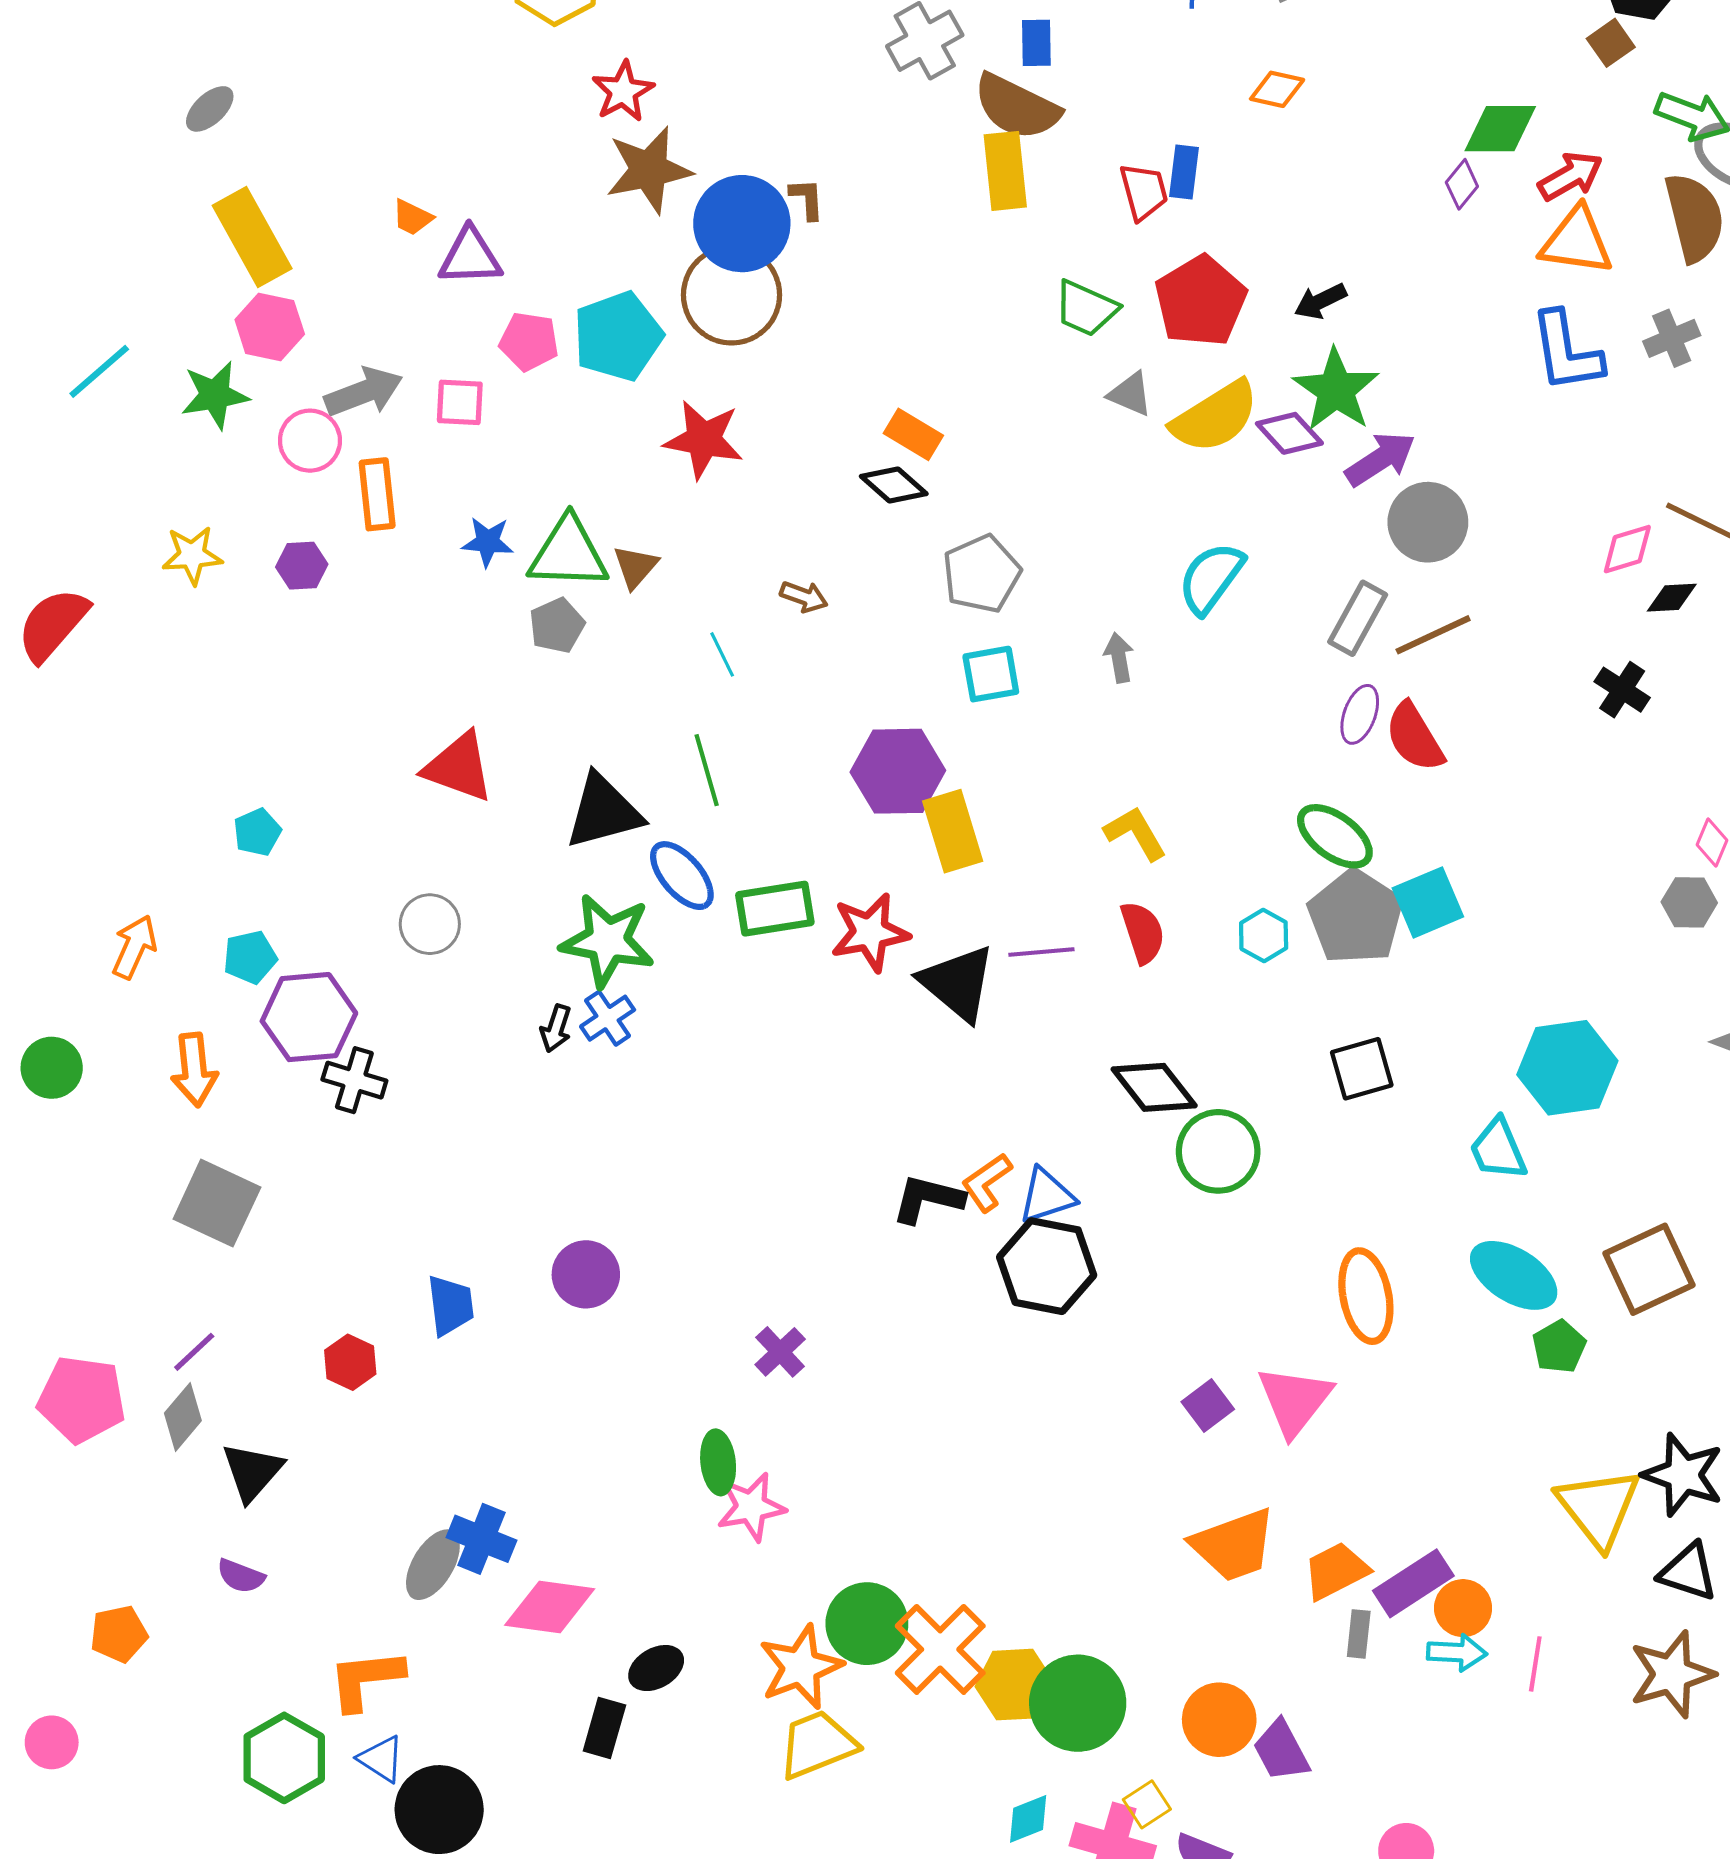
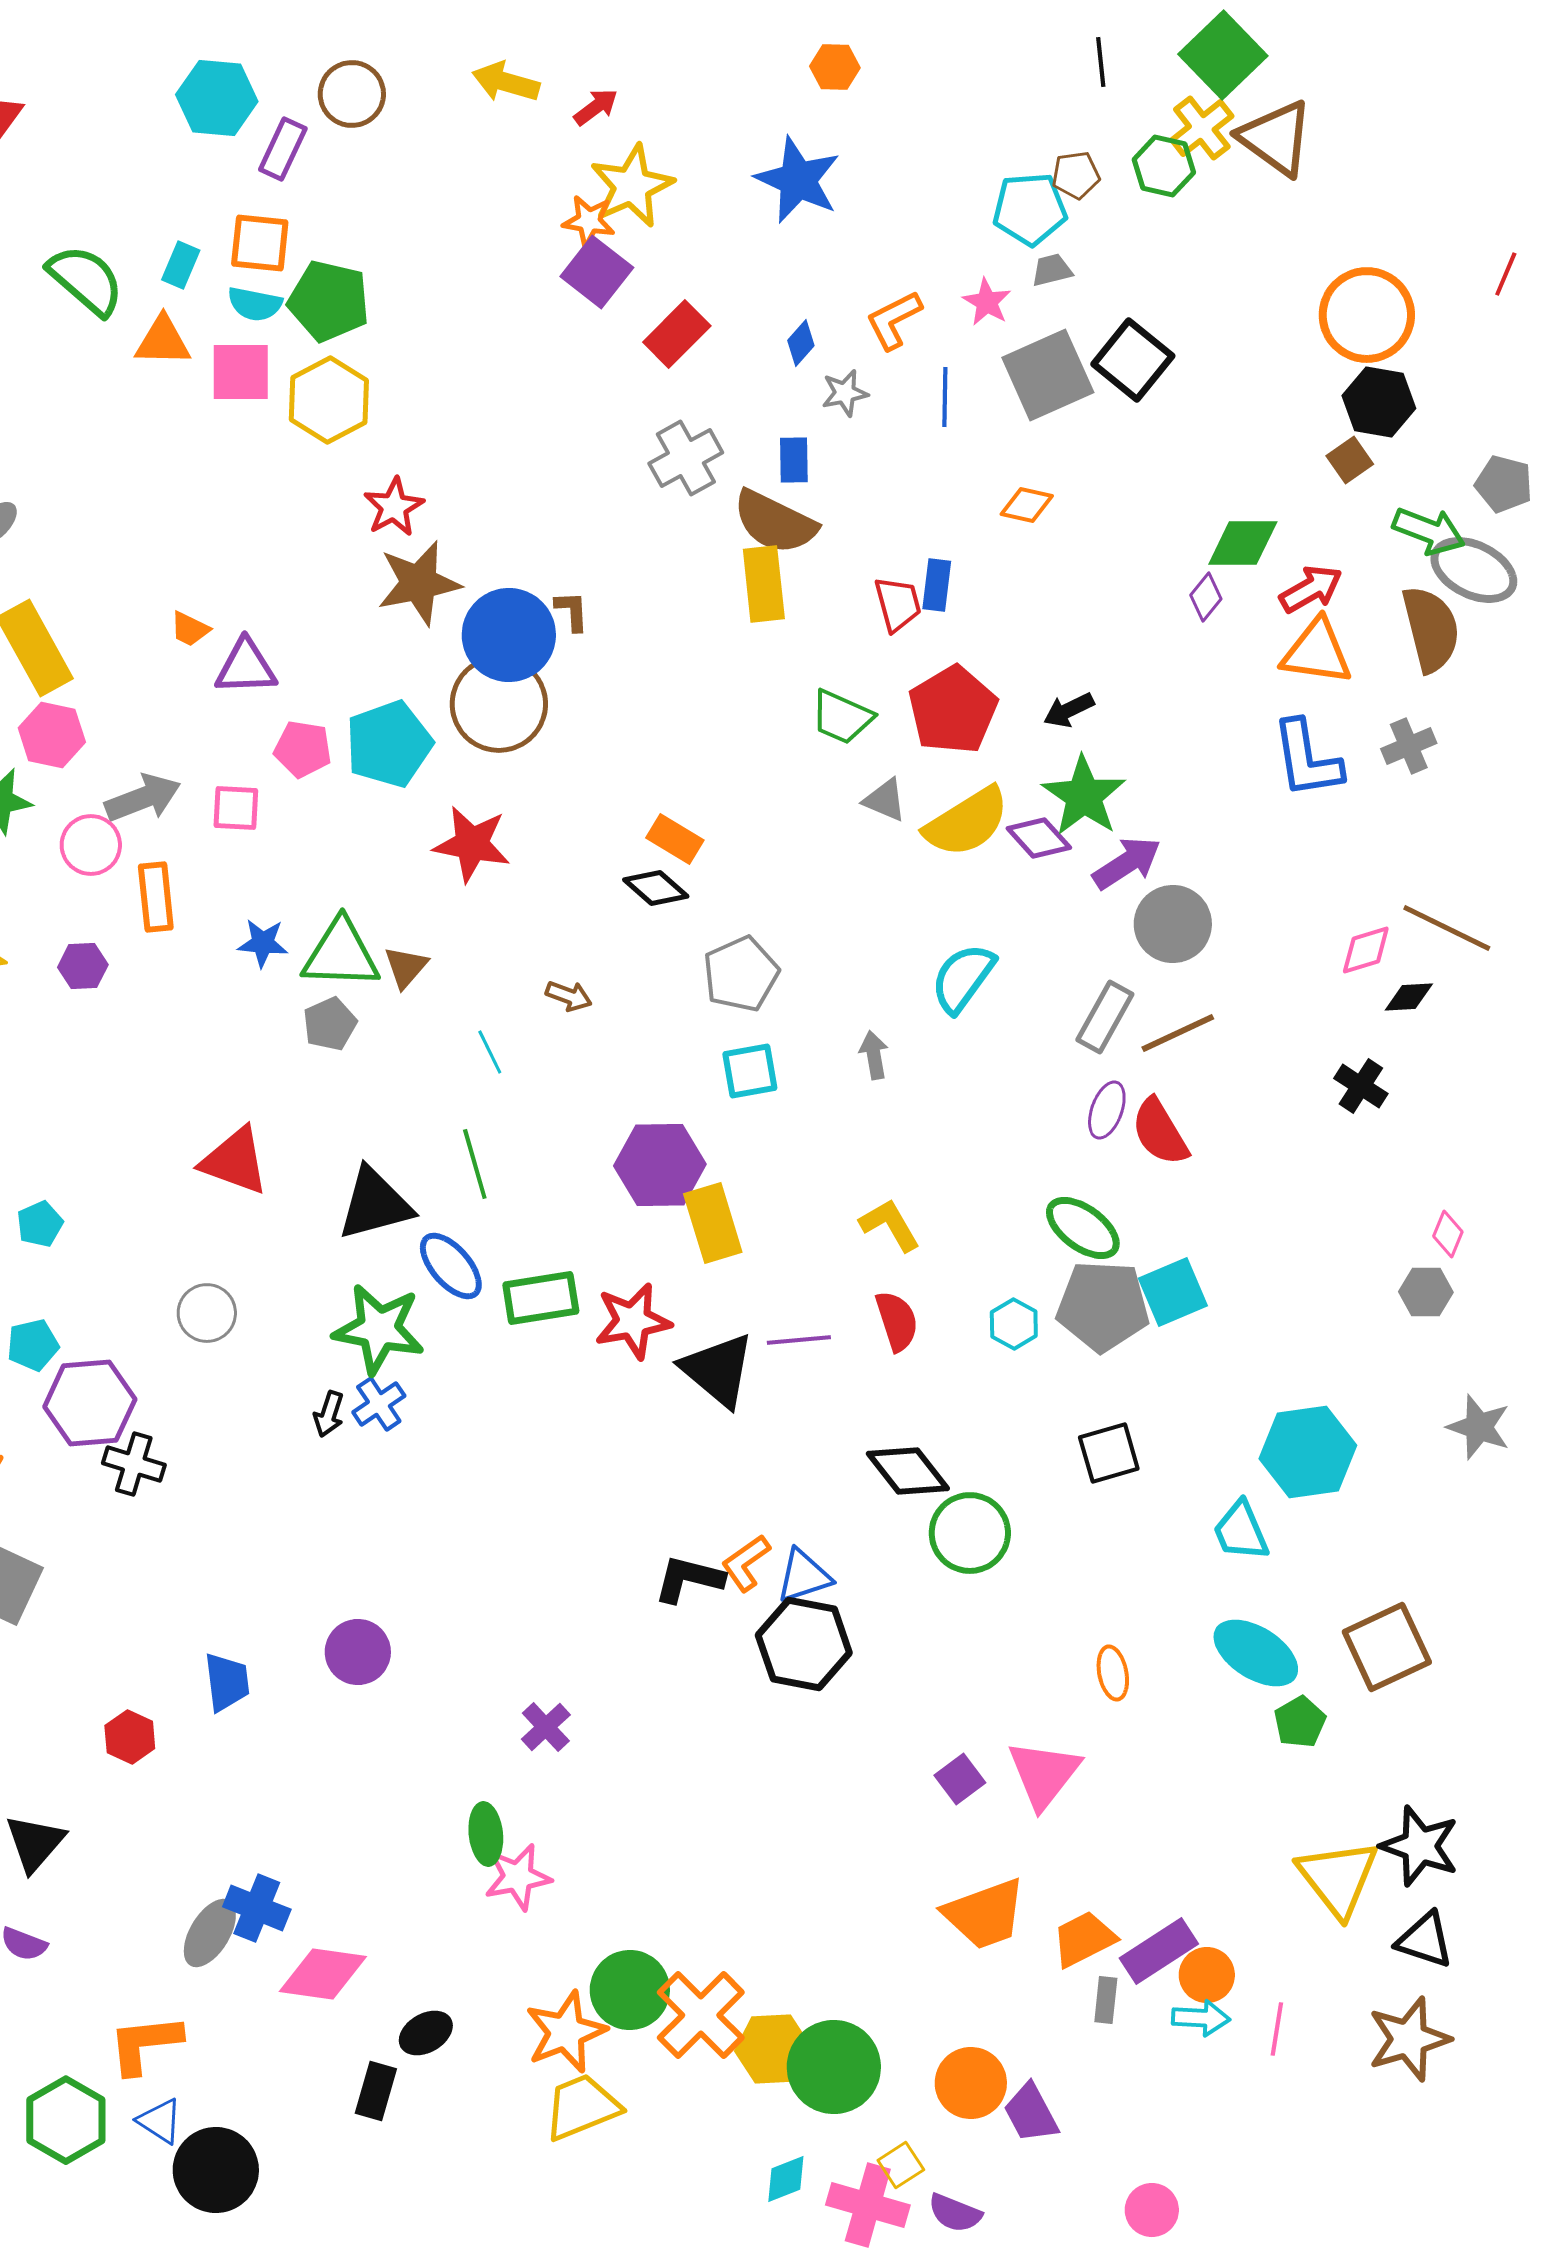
gray pentagon: (1356, 917) -> (1103, 1306), turned -30
orange ellipse: (1366, 1296) -> (1113, 1673), size x0.6

